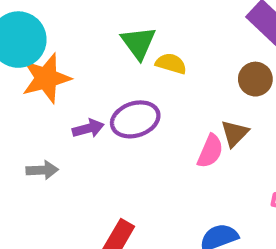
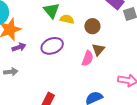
brown circle: (255, 79) -> (92, 26), moved
purple arrow: (88, 128) -> (19, 47), moved

